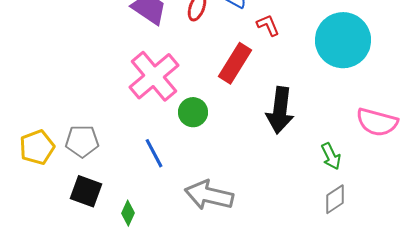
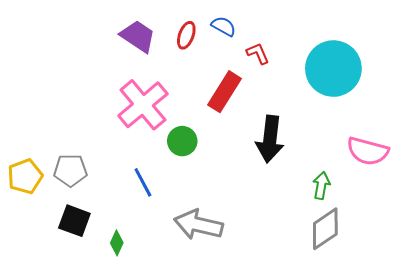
green arrow: (331, 156) -> (321, 185), turned -144
gray diamond: (335, 199) -> (325, 229), size x1.4

